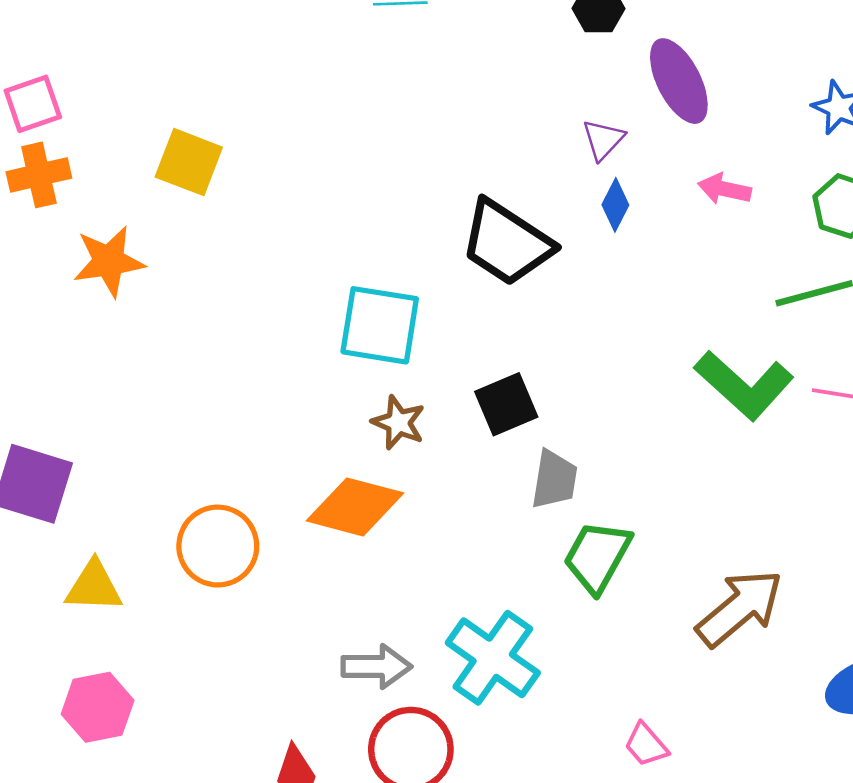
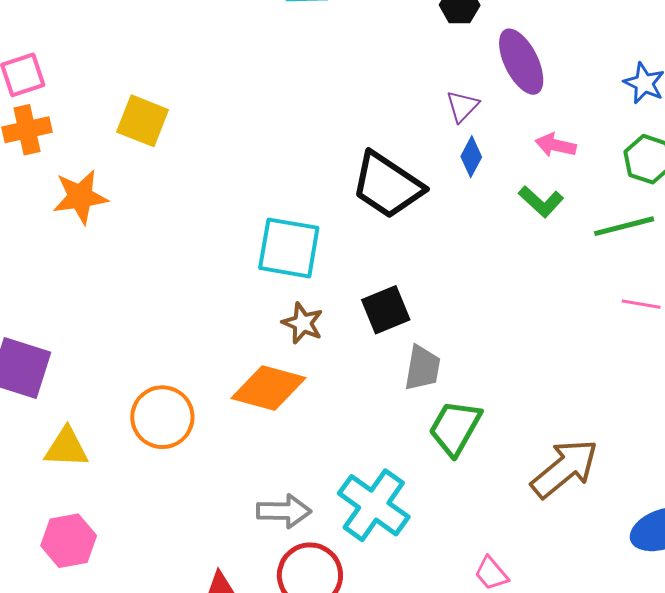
green L-shape: (744, 385) -> (541, 201), moved, size x0.6

